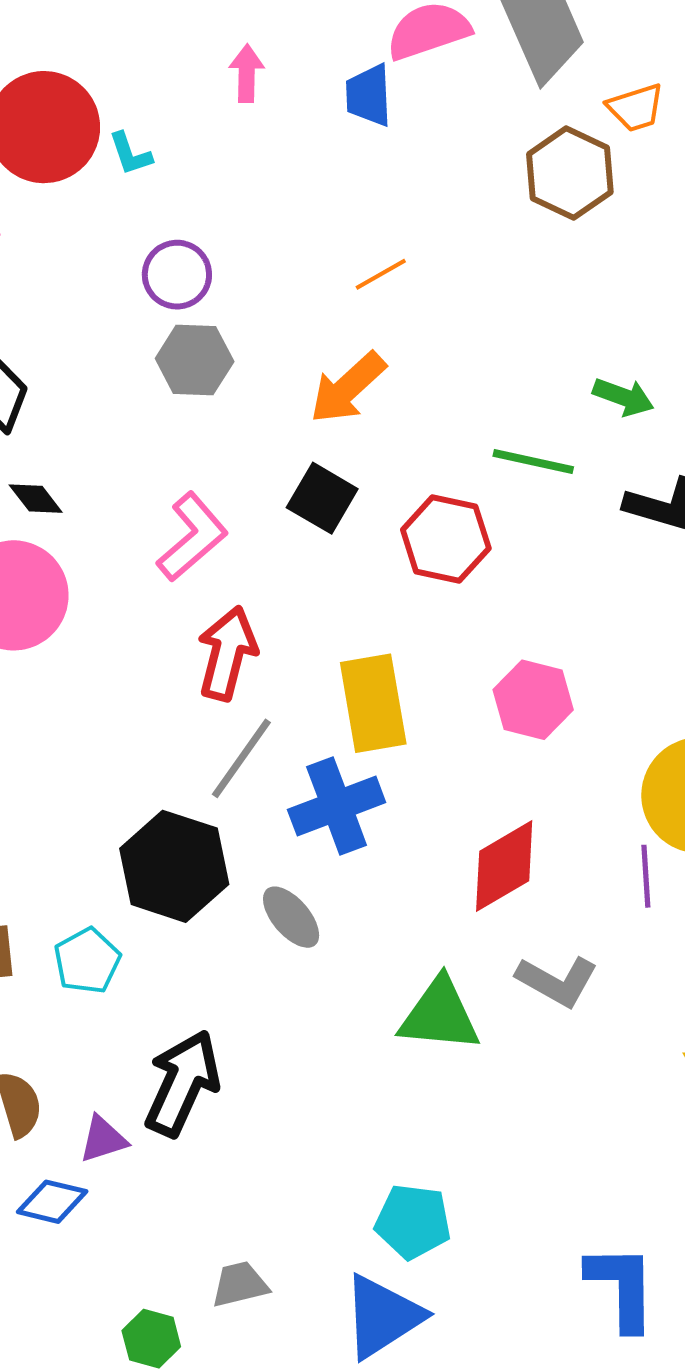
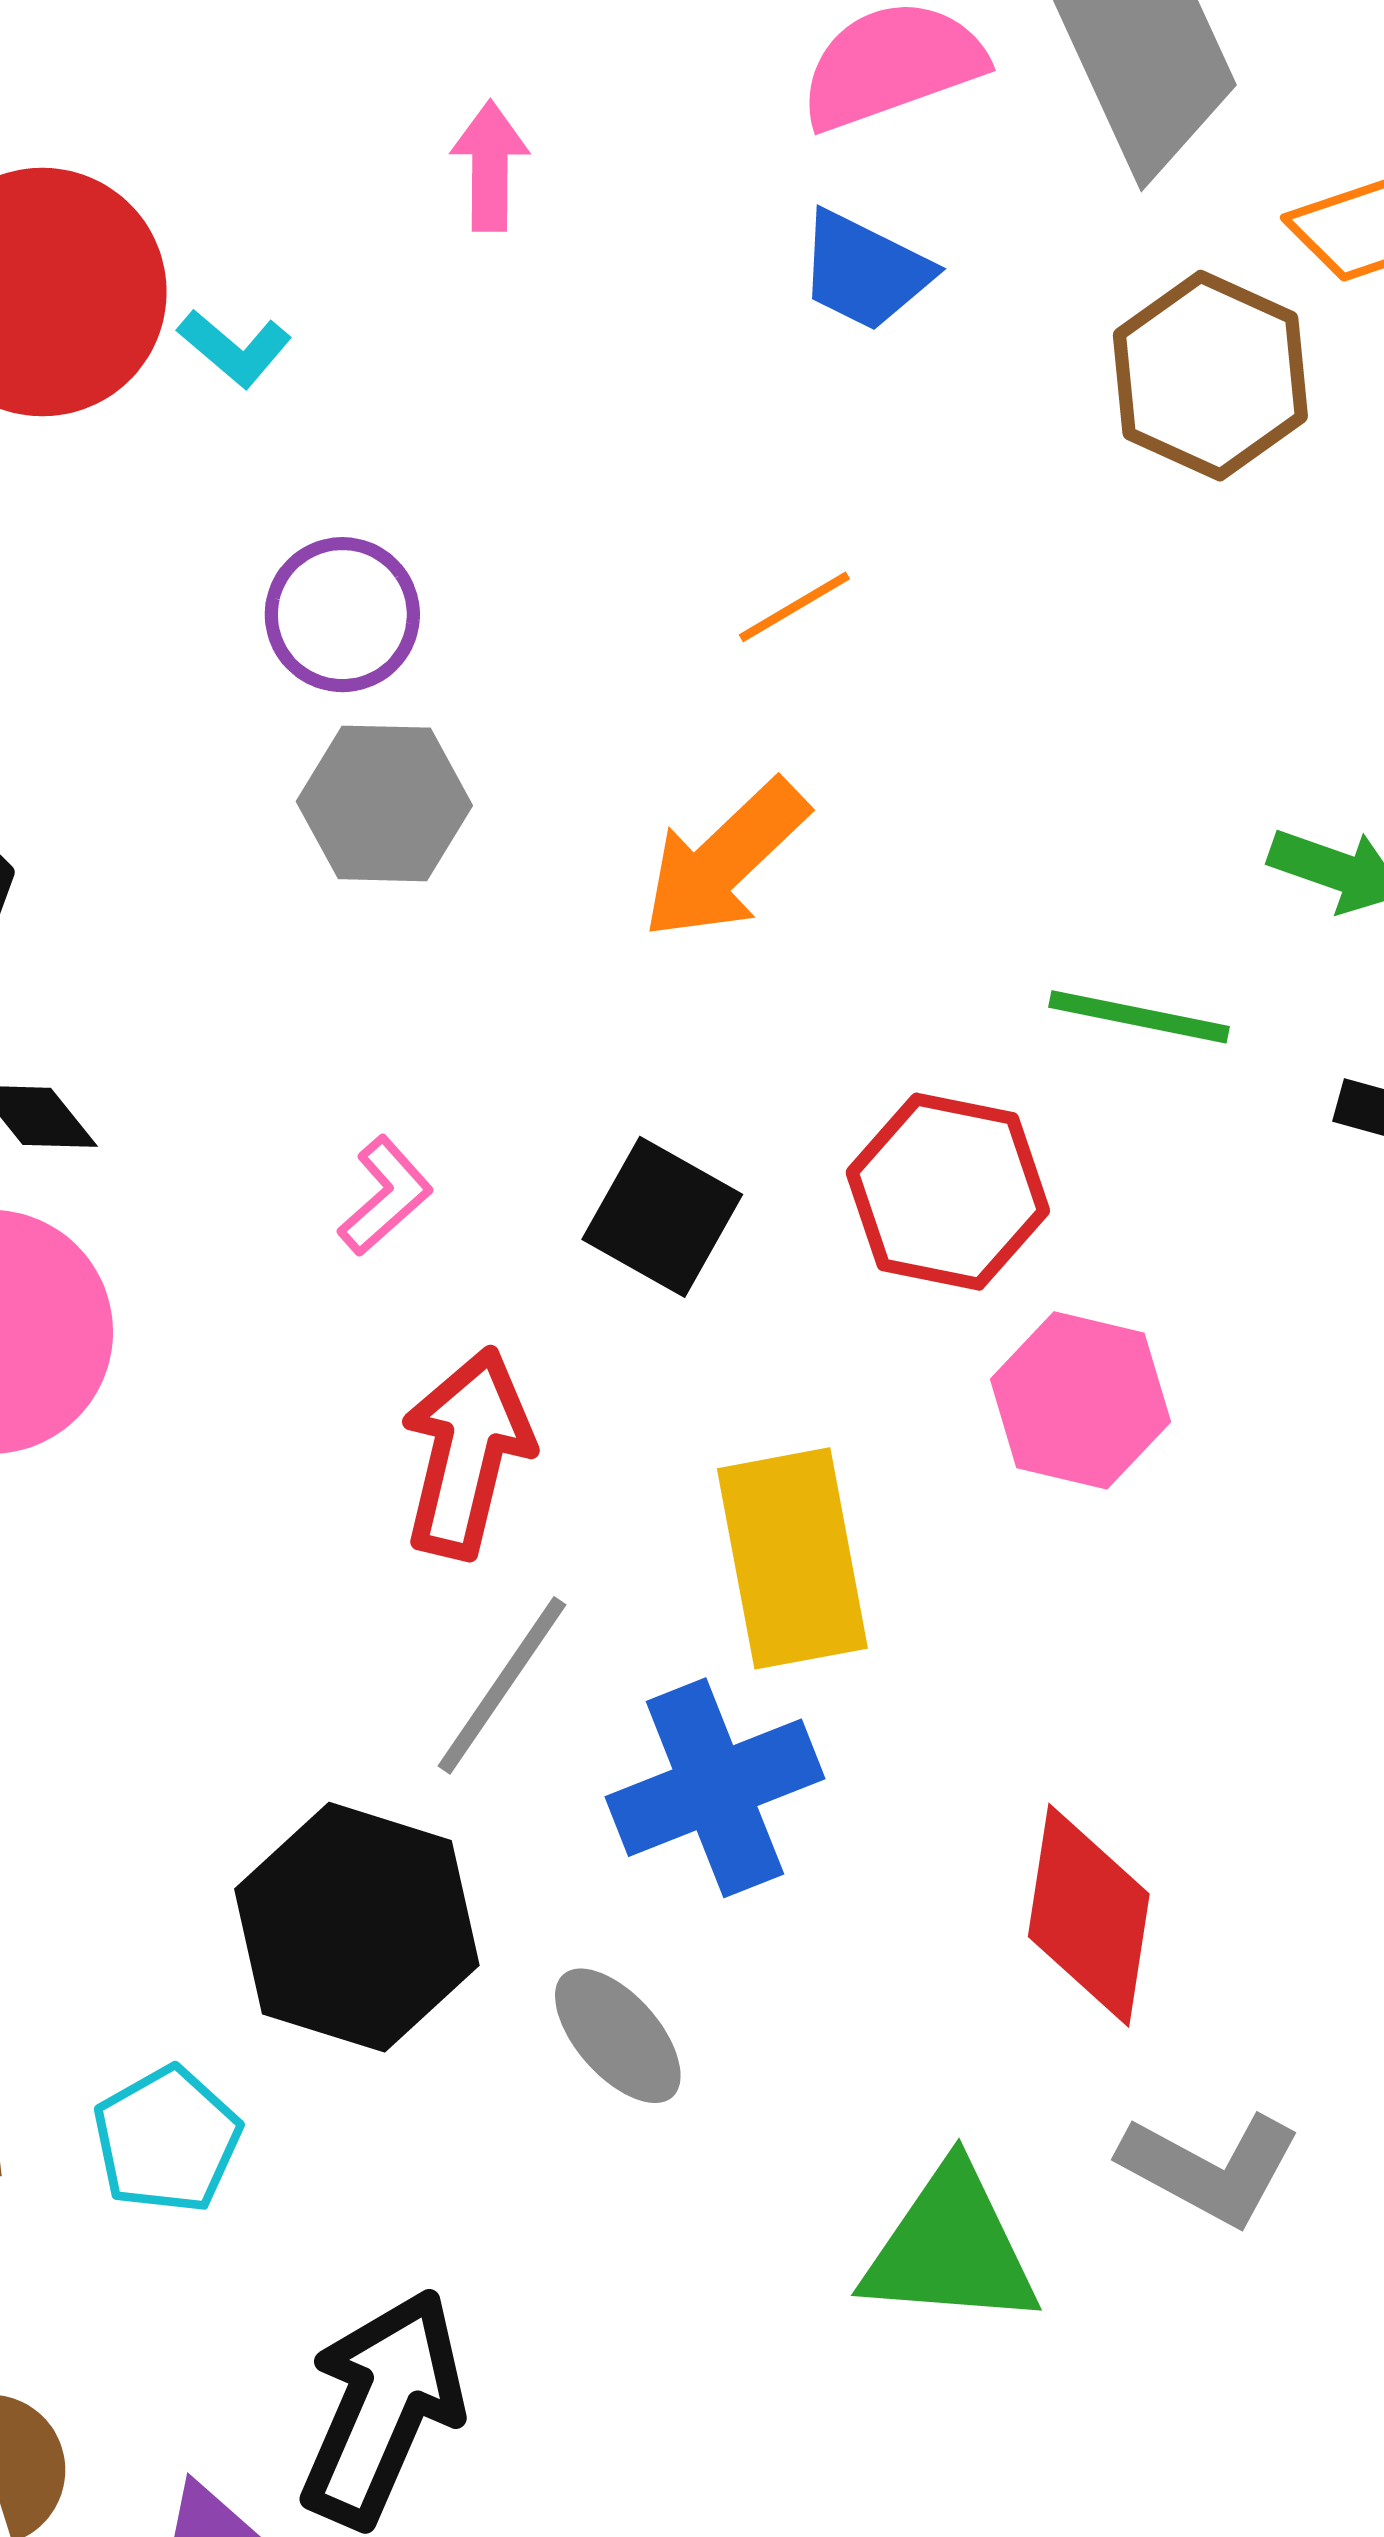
blue trapezoid: (369, 95) -> (865, 271), moved, turned -60
cyan L-shape: (130, 154) -> (235, 348), turned -30
black square: (322, 498) -> (662, 1217), moved
pink L-shape: (192, 537) -> (385, 1196), size x0.6
pink hexagon: (533, 700) -> (1080, 1400), moved
red diamond: (504, 866) -> (1089, 1915), turned -50

